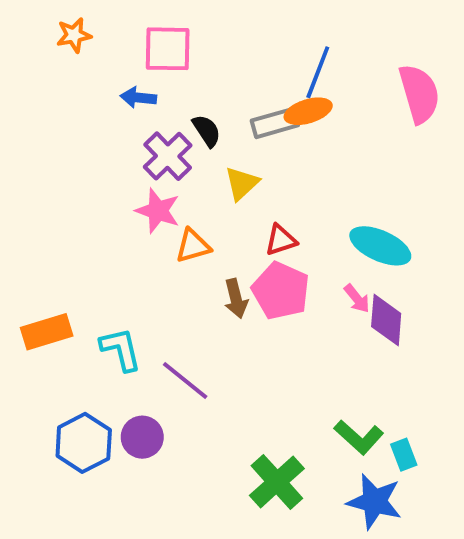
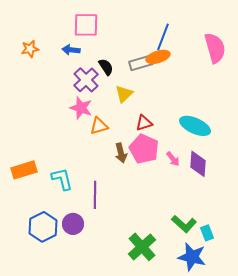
orange star: (74, 35) -> (30, 49), moved
pink arrow: (357, 299) -> (173, 159), moved
purple line: (185, 381) -> (95, 195), turned 52

